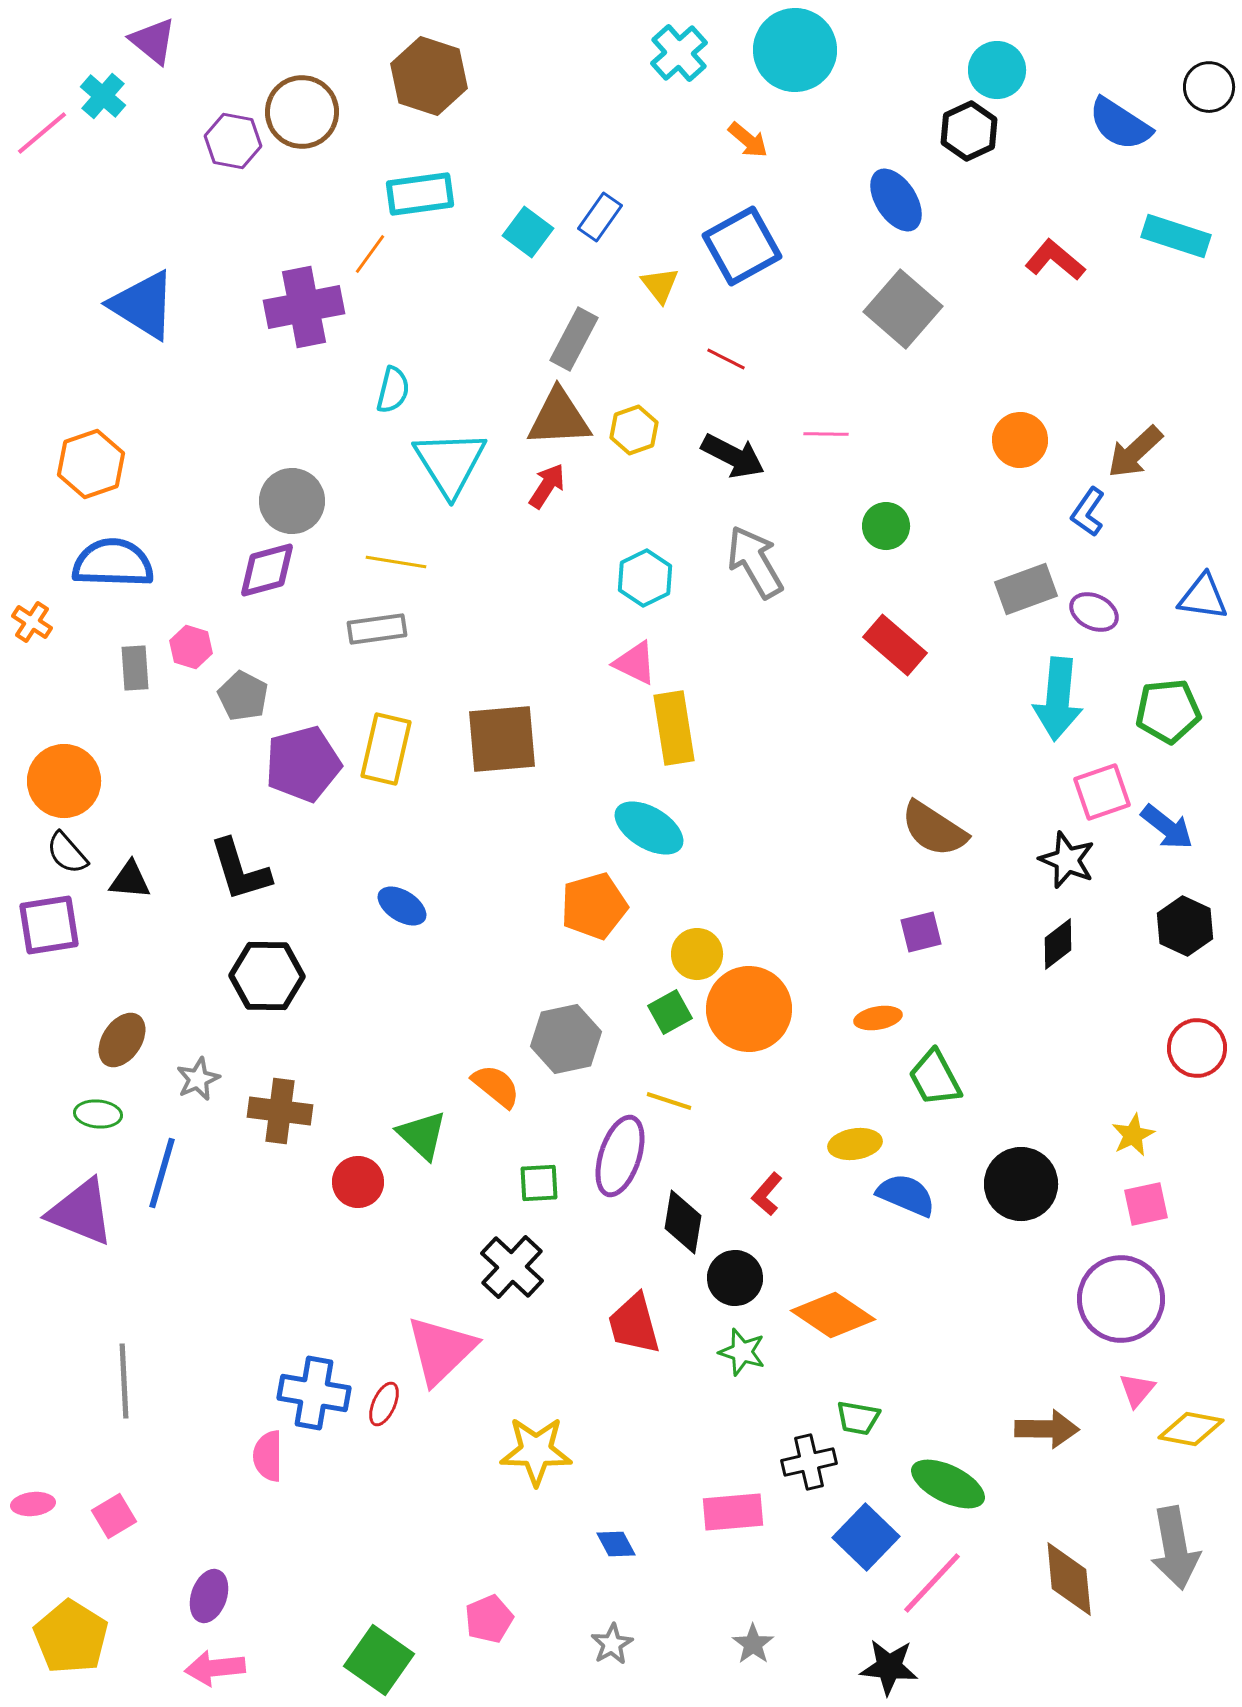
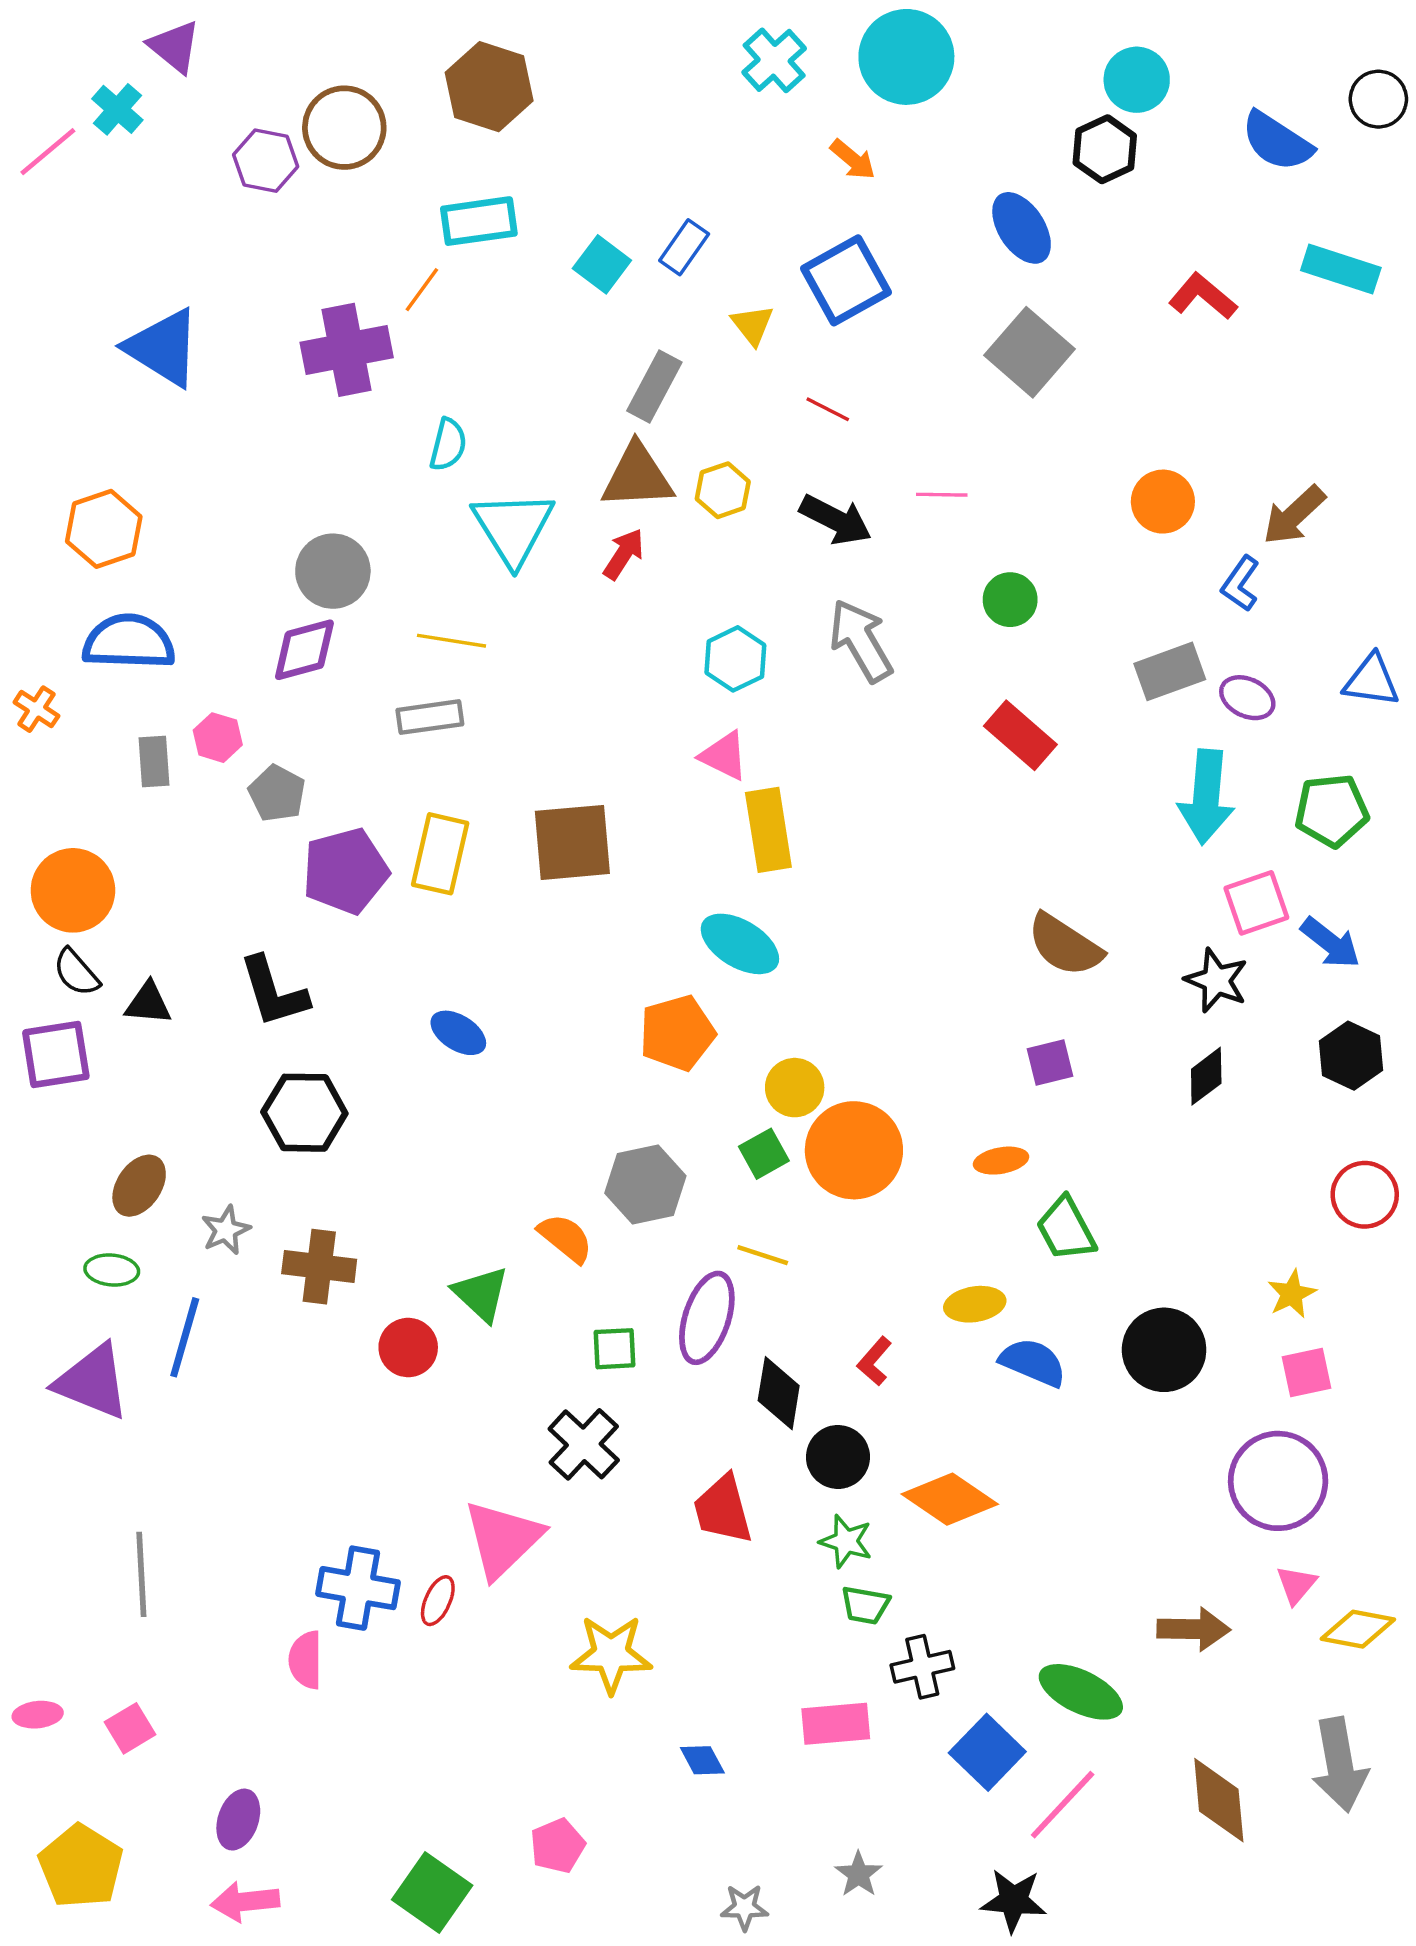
green trapezoid: (858, 1418) -> (865, 1605), moved
gray star: (612, 1644) -> (744, 1907), moved, turned 30

